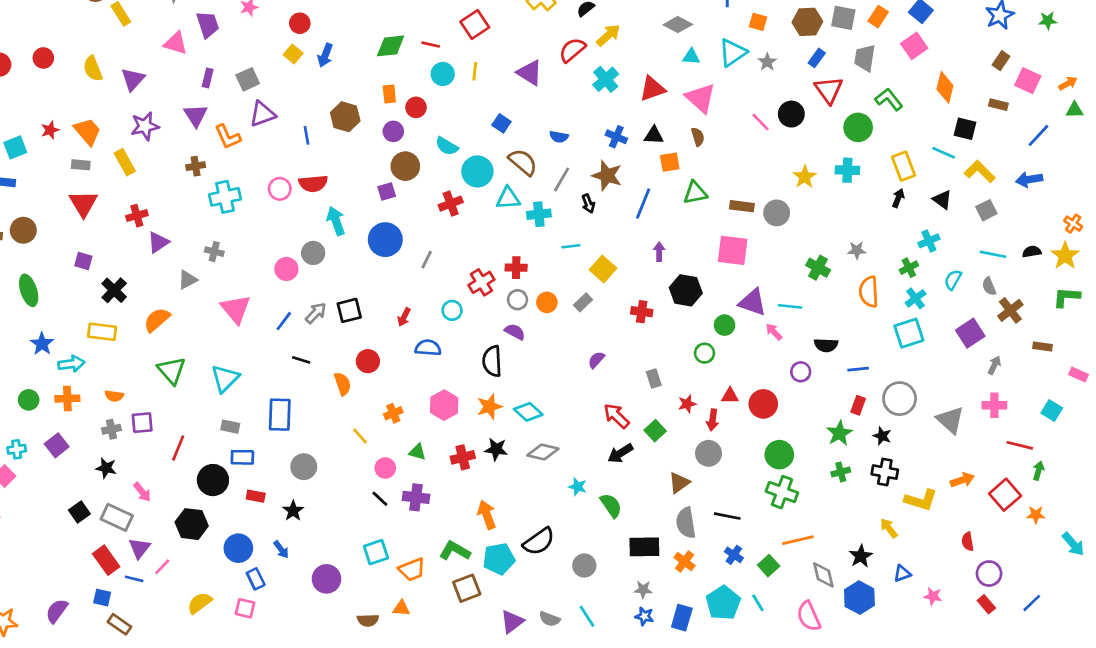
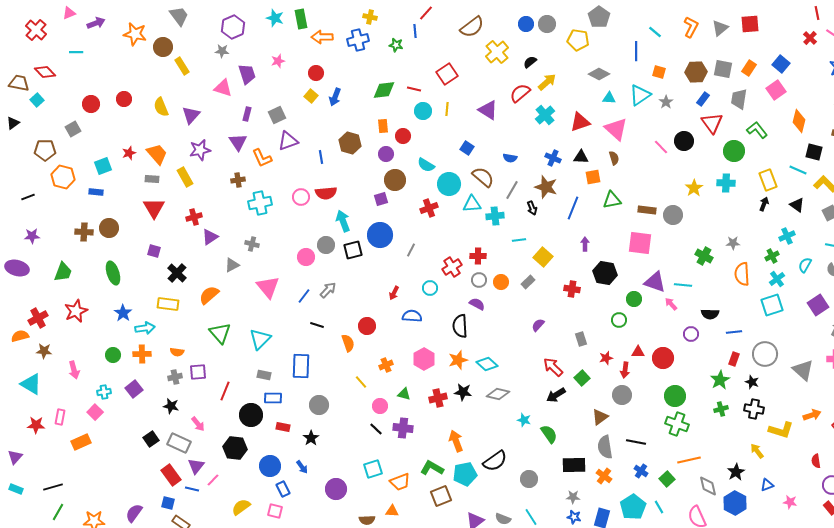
black square: (349, 310) -> (353, 250), moved

